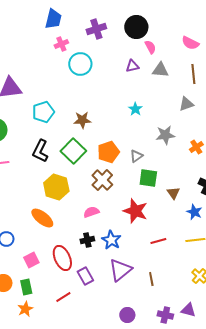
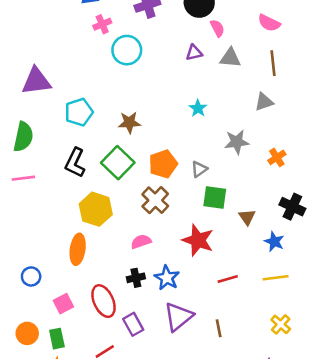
orange ellipse: (42, 218) -> (78, 249), turned 60

